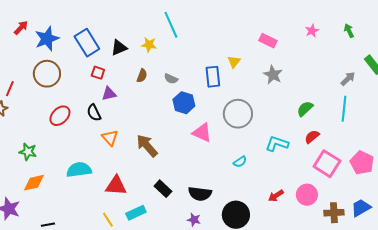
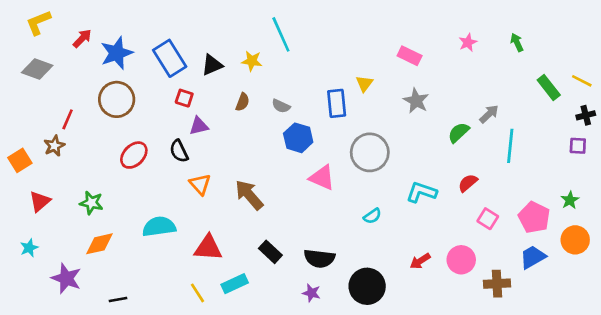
gray arrow: (348, 79) -> (489, 114), moved
green semicircle: (305, 109) -> (459, 133), moved
pink square: (327, 164) -> (488, 219), size x0.6
blue trapezoid: (361, 208) -> (533, 257), moved

